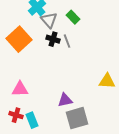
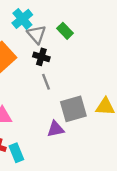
gray line: (67, 41) -> (46, 82), moved
gray square: (77, 118) -> (73, 109), moved

